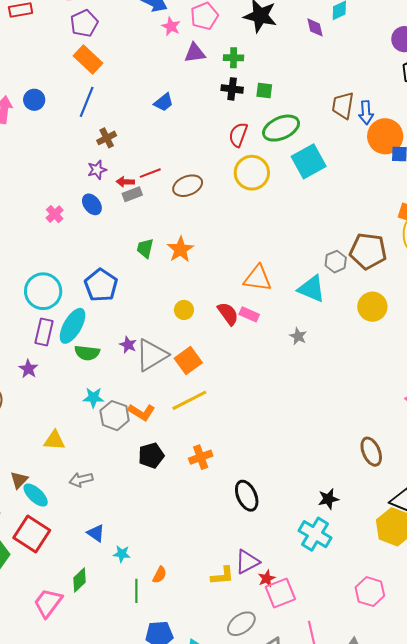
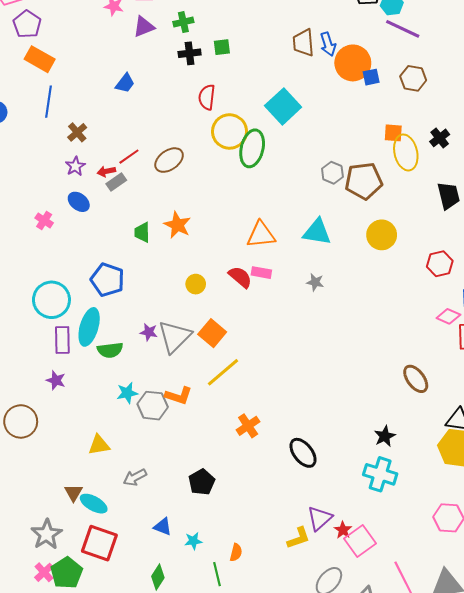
green ellipse: (281, 128) -> (252, 148), moved, turned -39
gray hexagon: (336, 262) -> (332, 173), moved
black pentagon: (151, 455) -> (202, 482), moved

